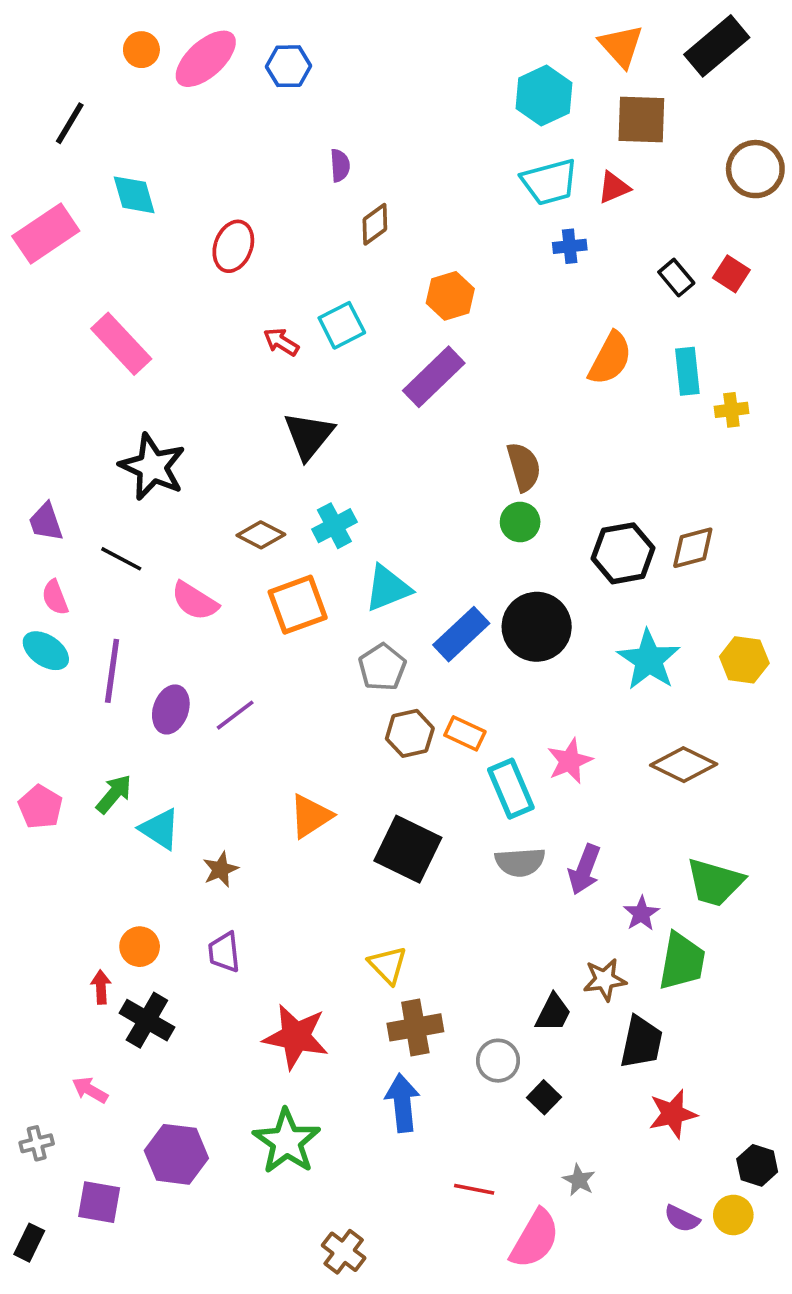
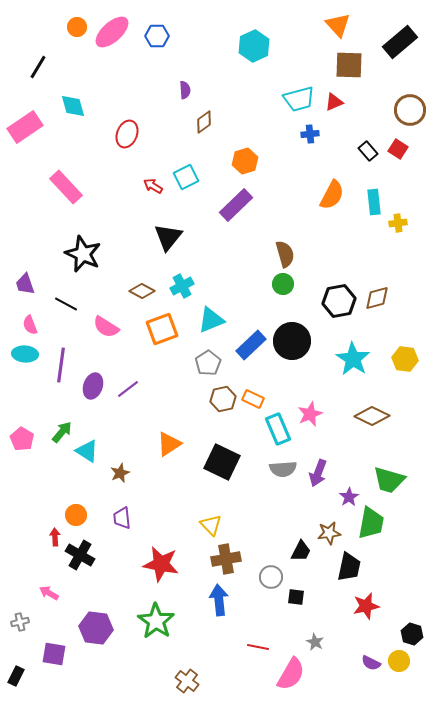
black rectangle: (717, 46) -> (400, 42), moved
cyan hexagon: (544, 96) -> (254, 46), moved
brown circle: (755, 169) -> (410, 110), moved
cyan ellipse: (46, 651) -> (25, 354), turned -30
black square: (544, 1097) -> (296, 597), turned -36

